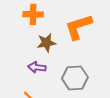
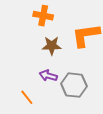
purple arrow: (37, 67) -> (48, 76), moved

